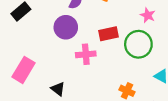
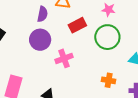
red rectangle: (108, 34) -> (77, 25), moved

